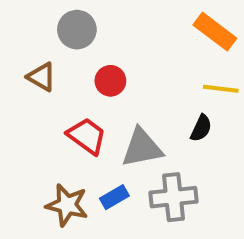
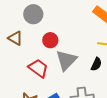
gray triangle: (142, 148) -> (66, 60), moved, turned -35

